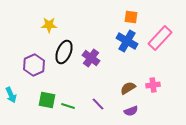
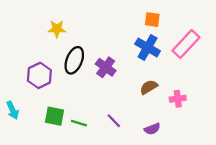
brown semicircle: (128, 88) -> (149, 87), moved

